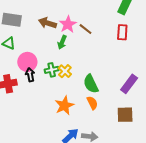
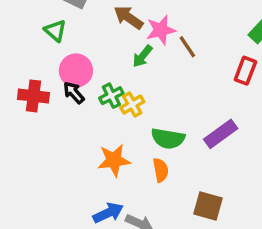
green cross: (52, 70) -> (111, 96), turned -32
black arrow: (30, 75) -> (74, 93), turned -48
green semicircle: (91, 84) -> (168, 138), turned -72
purple rectangle: (129, 84) -> (221, 134), moved

